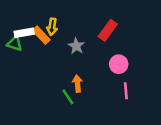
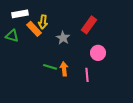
white rectangle: (24, 33) -> (20, 14), moved
pink line: (126, 91) -> (87, 75), moved
green line: (68, 97) -> (50, 67), moved, turned -40

